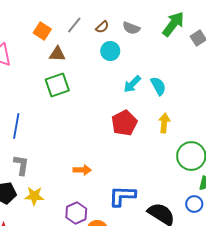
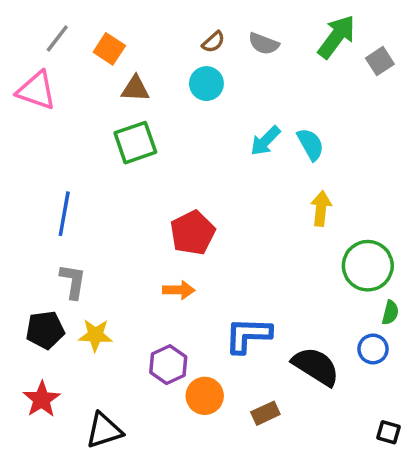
gray line: (74, 25) -> (57, 38), moved
cyan circle: (110, 51) -> (206, 84), moved
red pentagon: (124, 123) -> (193, 233), moved

